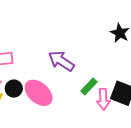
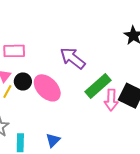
green rectangle: (89, 86) -> (98, 86), size x1.5

